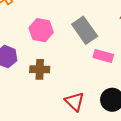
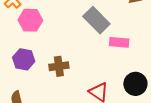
pink hexagon: (41, 30) -> (30, 20), moved

